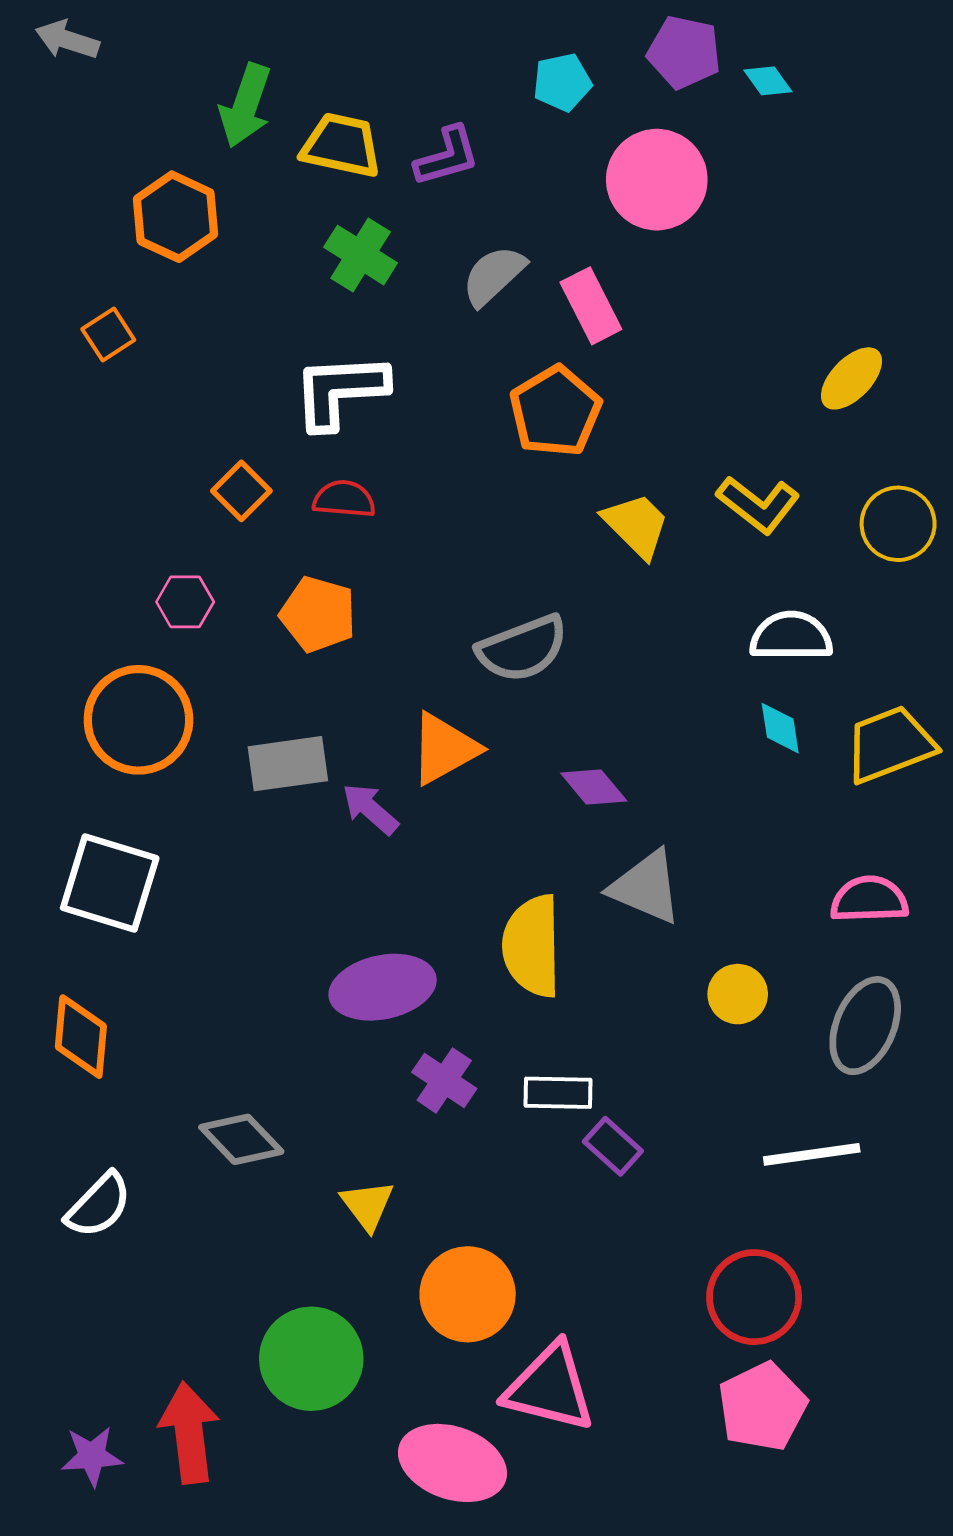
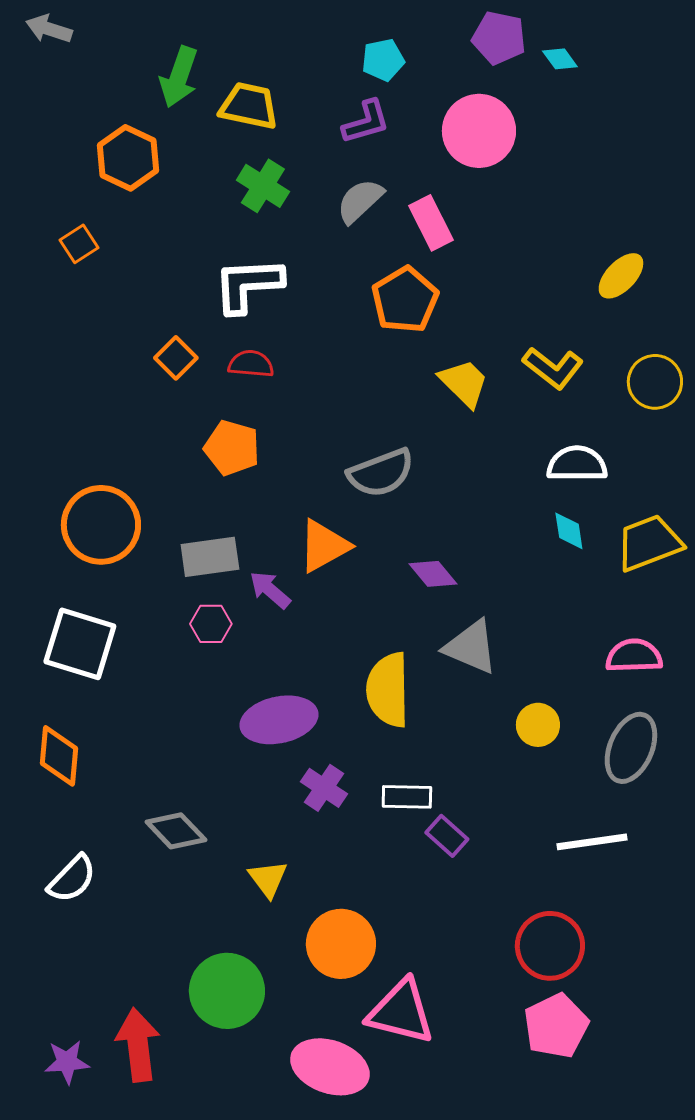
cyan pentagon: (562, 82) -> (383, 60), moved
purple L-shape: (447, 156) -> (366, 122), moved
pink hexagon: (185, 602) -> (211, 624), moved

